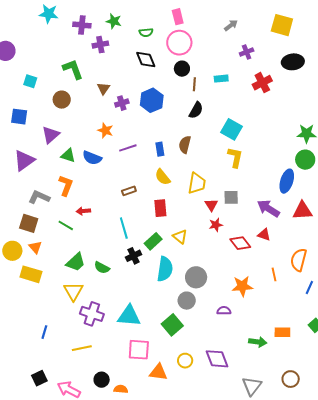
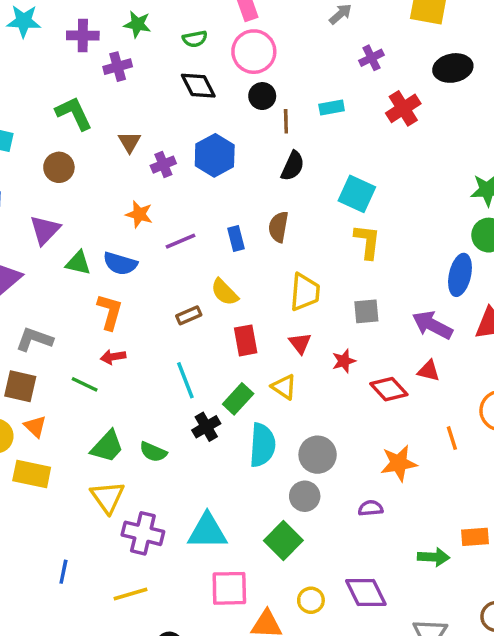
yellow semicircle: (163, 177) -> (225, 292), moved
orange L-shape: (66, 185) -> (110, 312), moved
red triangle: (211, 205) -> (300, 343), moved

